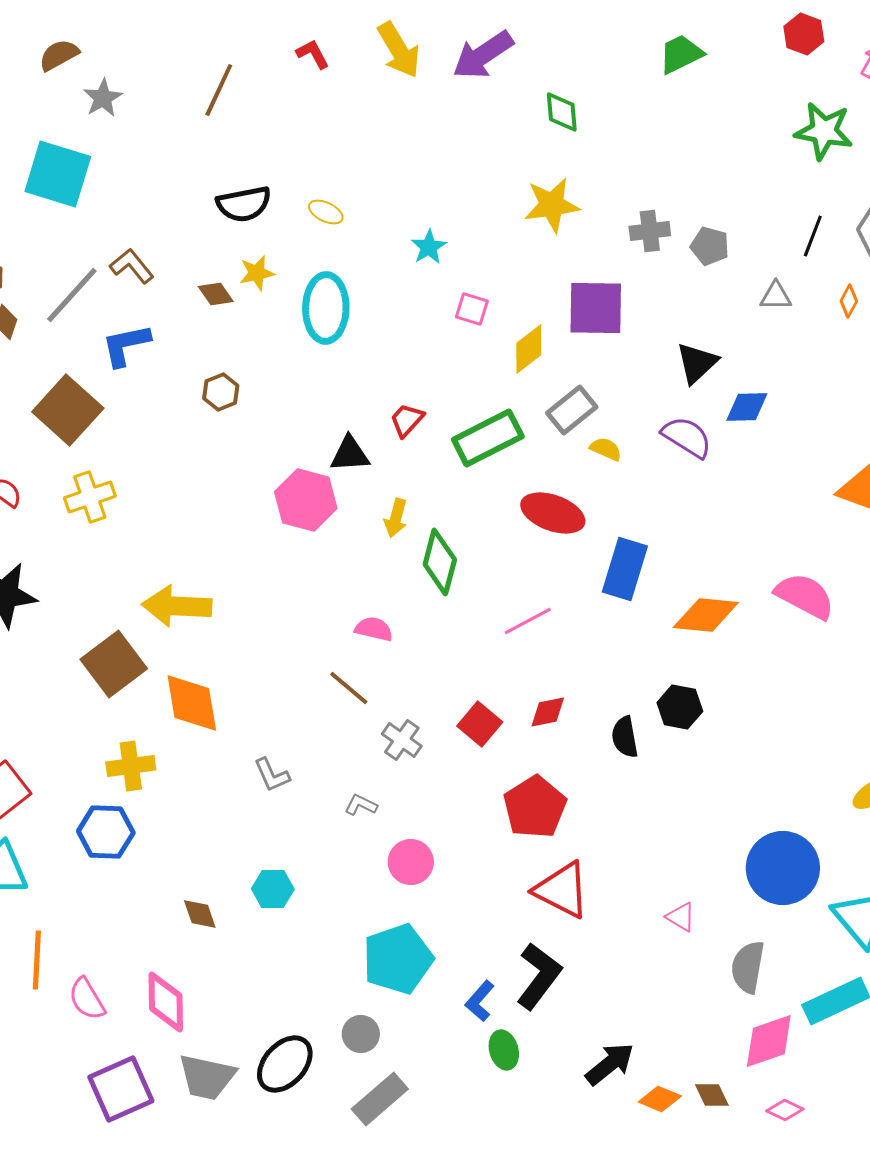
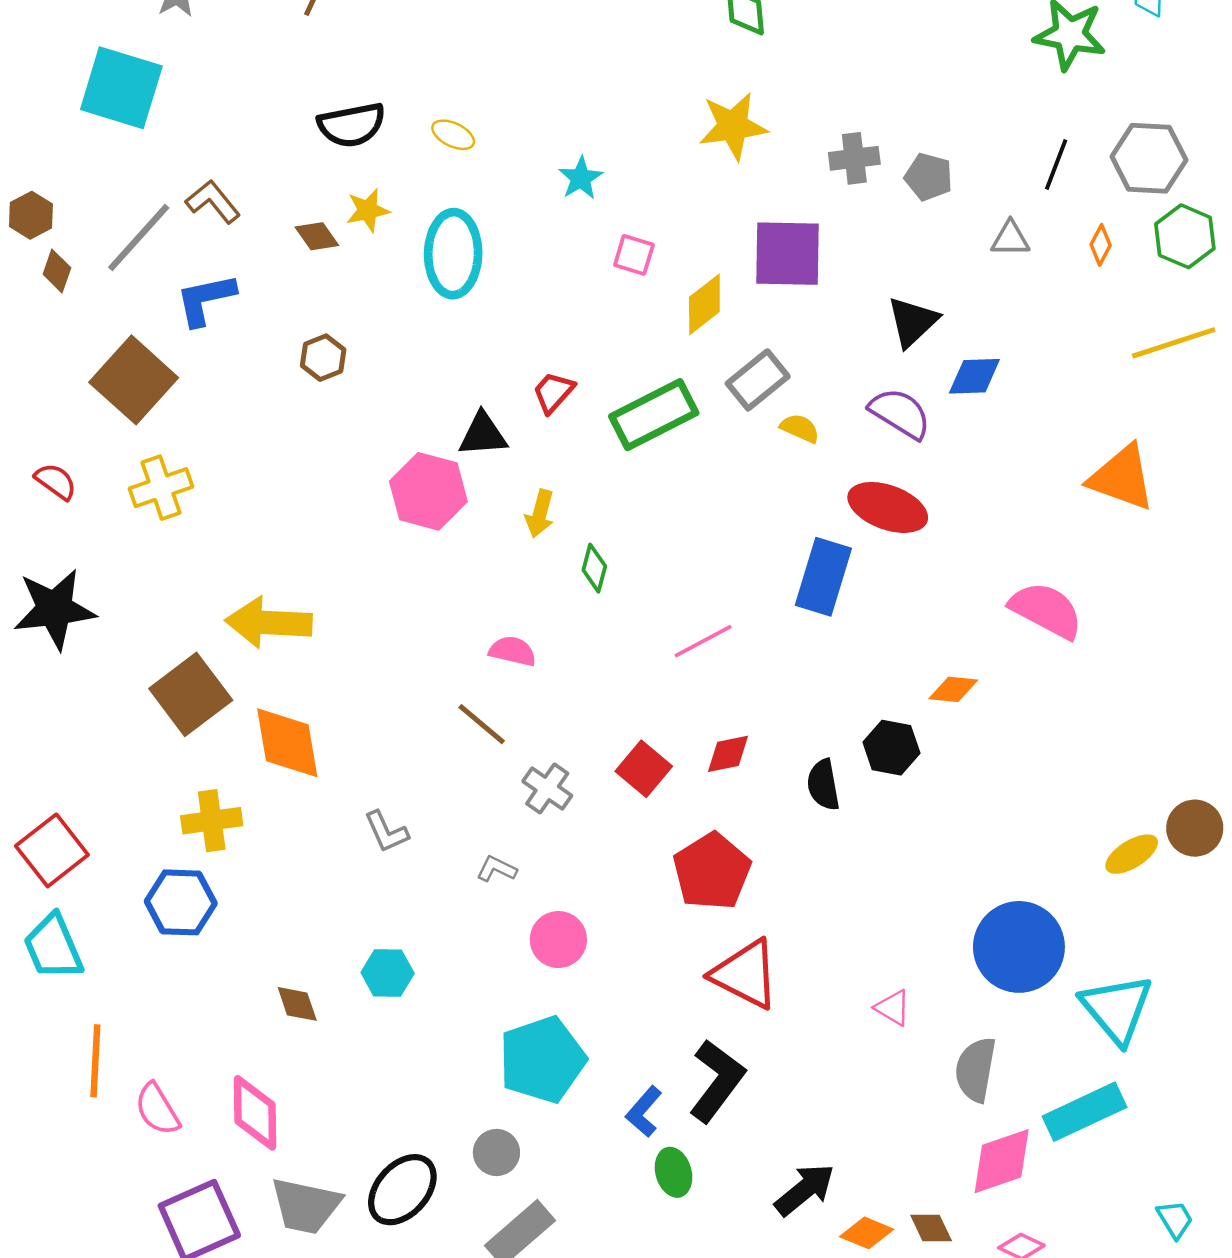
red ellipse: (553, 513) -> (888, 507), moved
green diamond: (440, 562) -> (594, 568), size x0.6
orange diamond: (706, 615) -> (953, 689), moved, size x0.6

